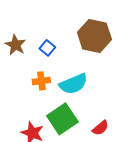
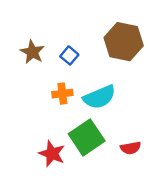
red semicircle: (100, 128) -> (131, 148), turned 30

